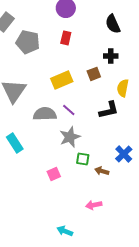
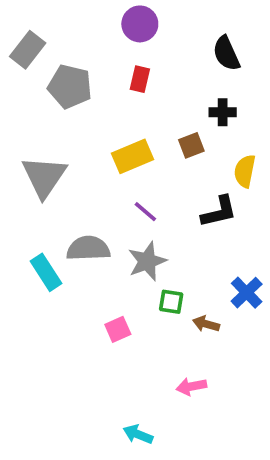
gray semicircle: (45, 114) -> (88, 248), moved

